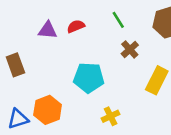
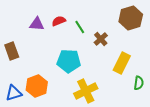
green line: (118, 20) -> (80, 27), moved
yellow cross: (111, 116) -> (86, 91), size x1.6

